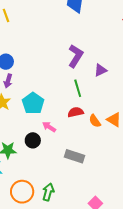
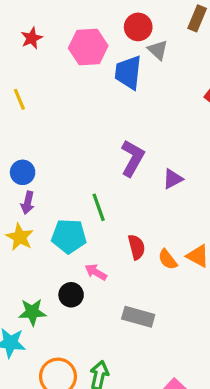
green line: (78, 88) -> (99, 207), moved
cyan pentagon: (33, 103) -> (69, 236), turned -30
red semicircle: (76, 112) -> (136, 247), turned 91

